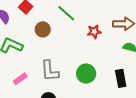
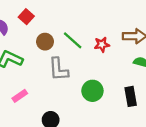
green line: (66, 13) -> (73, 40), moved
gray L-shape: (50, 71) -> (58, 69), moved

